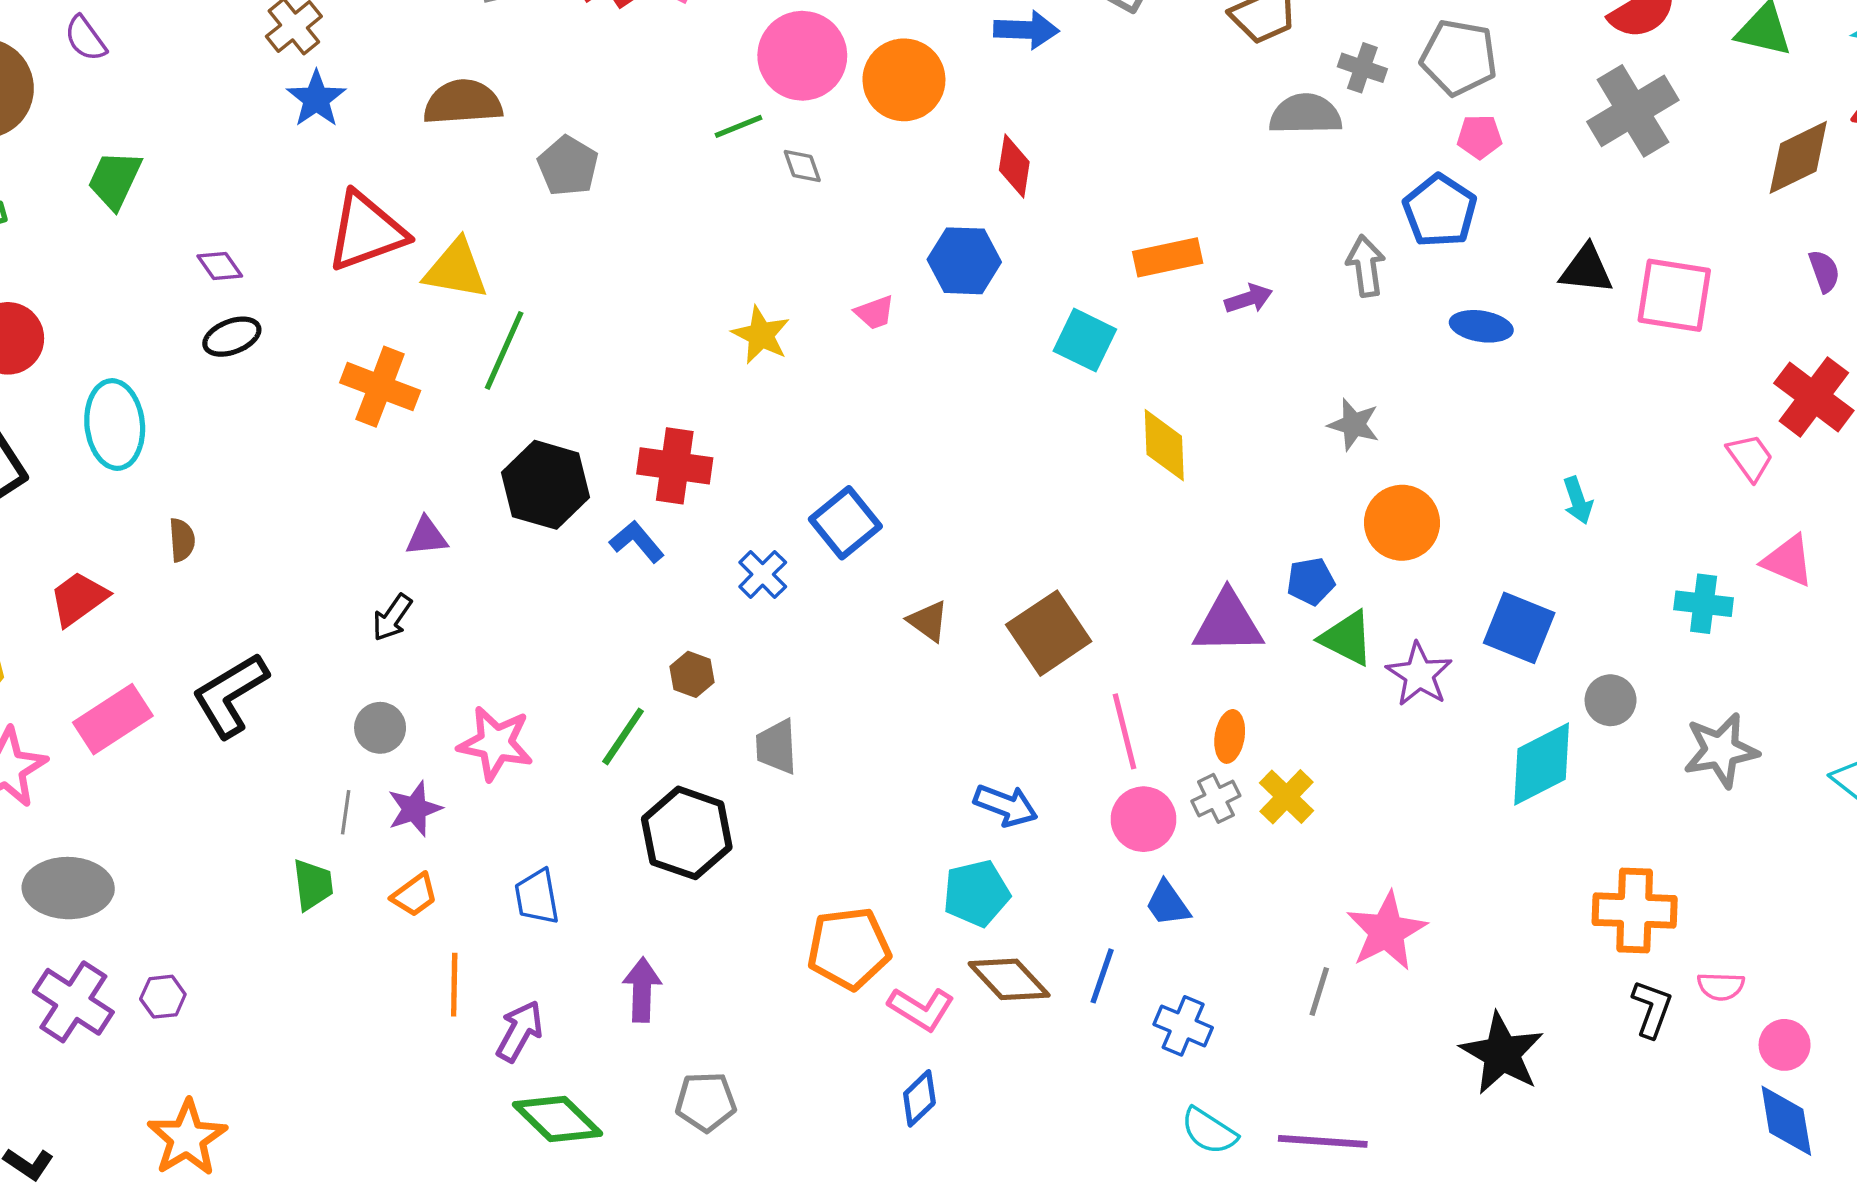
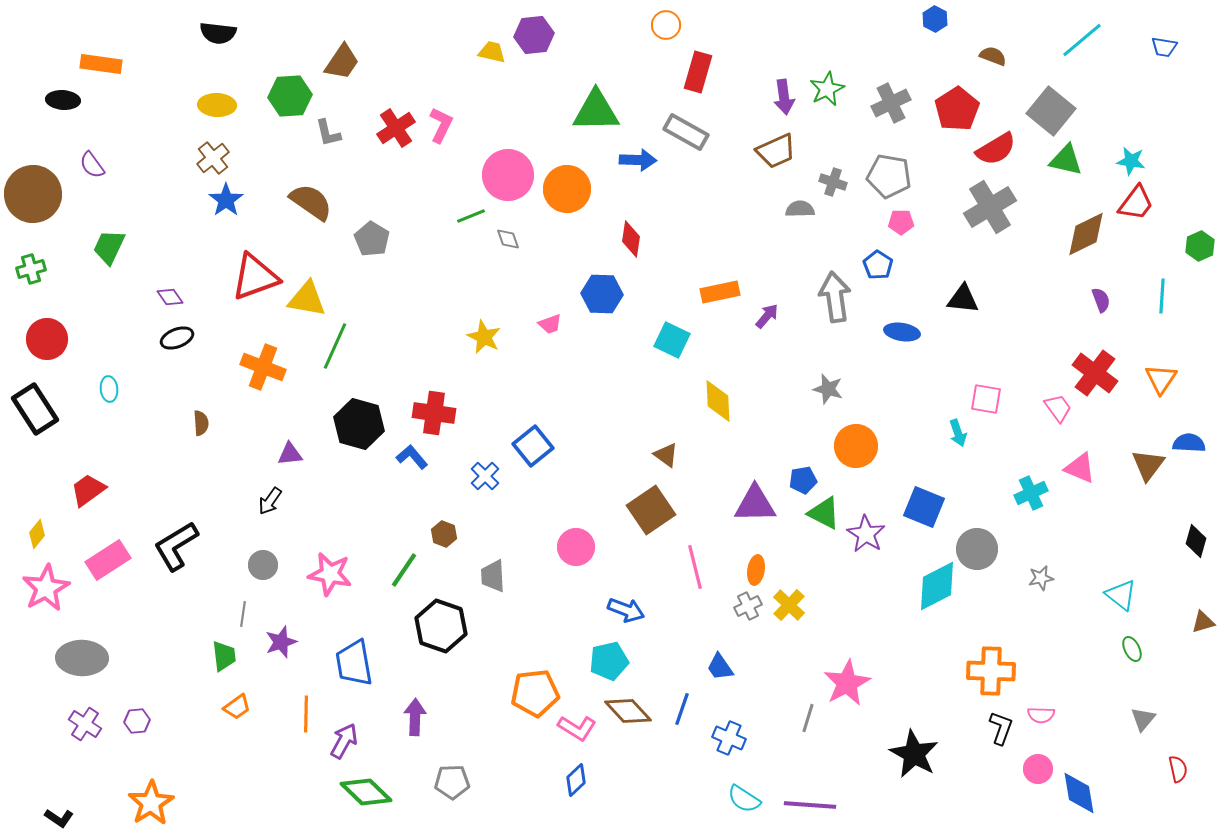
brown semicircle: (463, 102) -> (311, 202), turned 39
gray semicircle: (1305, 114) -> (800, 209), size x0.7
blue pentagon: (1440, 211) -> (878, 265), size x0.7
gray arrow: (1366, 266) -> (835, 297), size x1.4
pink square: (1674, 295) -> (986, 399), moved, size x0.7
purple arrow: (1249, 299) -> (767, 316), turned -32
cyan ellipse: (115, 425) -> (109, 389), size x0.5
brown semicircle: (182, 540) -> (201, 423), moved
cyan cross: (1704, 604) -> (1031, 493), turned -32
brown triangle: (928, 621) -> (666, 455), moved
gray circle: (1611, 700) -> (977, 549), size x1.4
gray star: (1721, 750) -> (1041, 578), size x0.6
purple star: (415, 809) -> (281, 642), moved
pink circle: (1143, 819) -> (576, 547), moved
orange trapezoid: (415, 895) -> (237, 707), moved
blue trapezoid: (537, 897) -> (354, 663), size x1.4
purple cross: (73, 1002) -> (85, 724), size x0.7
pink circle: (1785, 1045) -> (1038, 769), moved

